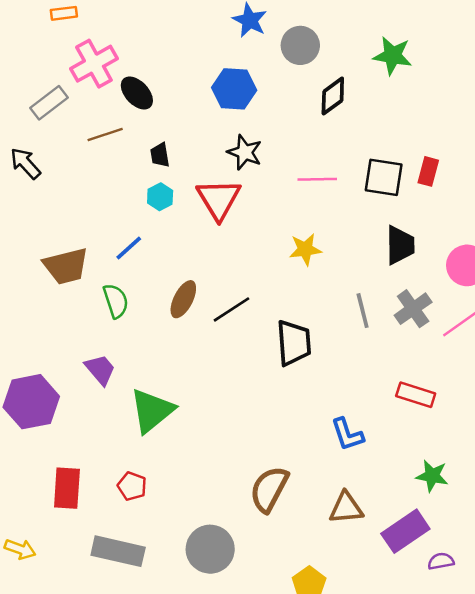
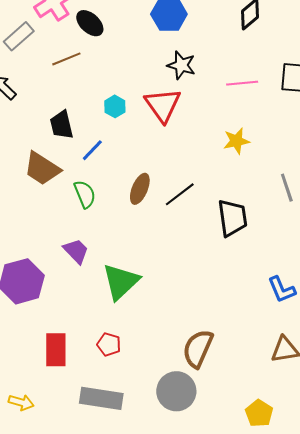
black trapezoid: (160, 155) -> (62, 125), moved, size x1.4
brown trapezoid: (66, 266) -> (42, 169), turned 51
brown semicircle: (269, 489) -> (198, 349), moved

